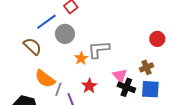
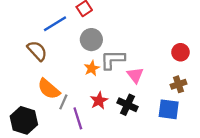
gray circle: (65, 34) -> (91, 40), moved
brown cross: (146, 67) -> (179, 84), moved
pink triangle: (120, 76) -> (135, 75), moved
black cross: (126, 87) -> (128, 105), moved

